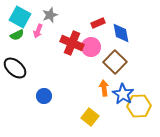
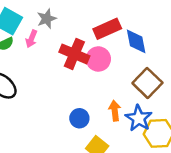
red rectangle: (98, 23) -> (107, 29), size x1.5
brown square: (115, 62) -> (147, 83), moved
blue circle: (44, 96) -> (79, 118), moved

